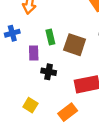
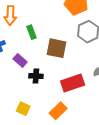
green rectangle: (50, 37) -> (31, 32), moved
purple rectangle: (34, 53) -> (20, 60), turned -40

